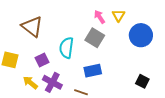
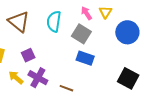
cyan semicircle: (66, 48) -> (54, 21), moved
blue rectangle: (93, 71) -> (85, 58), moved, turned 30
black square: (142, 81) -> (128, 78), size x1.5

